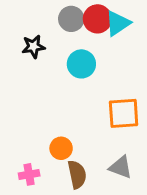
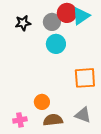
gray circle: (71, 19) -> (52, 22), moved
black star: (33, 47) -> (23, 23), moved
brown semicircle: (77, 174) -> (53, 120), turned -84

